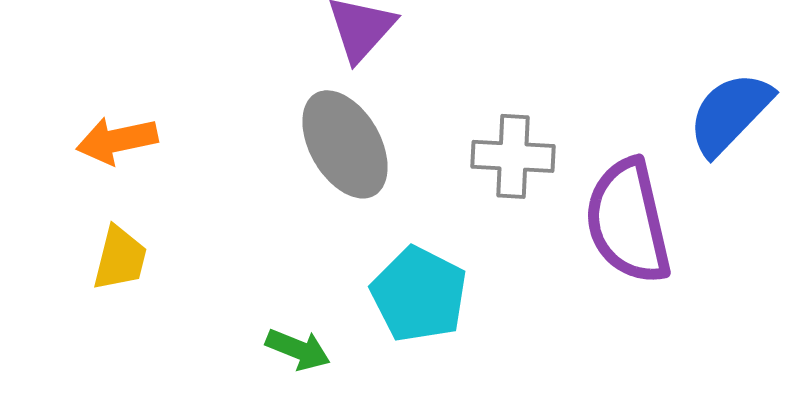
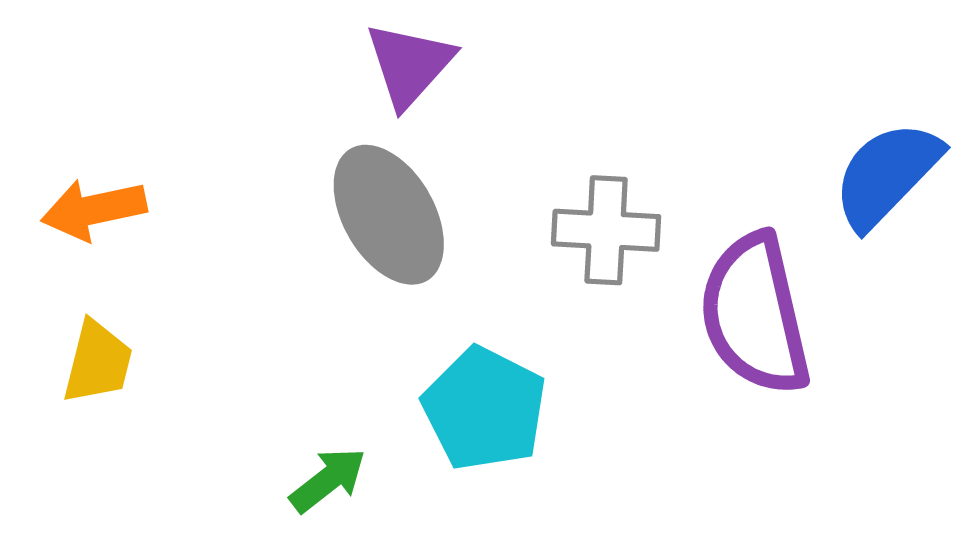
green arrow: (298, 349) -> (328, 480), turned -60

